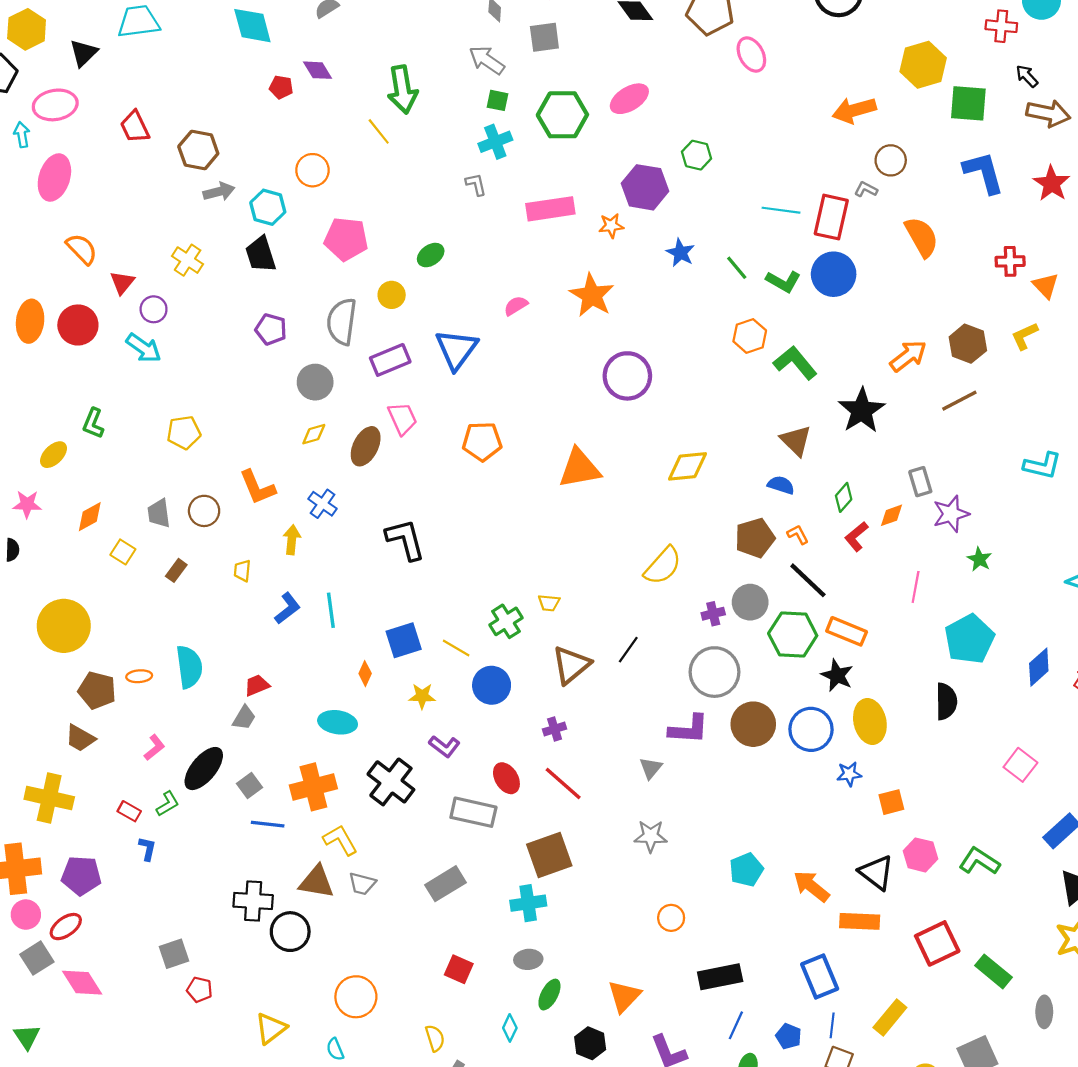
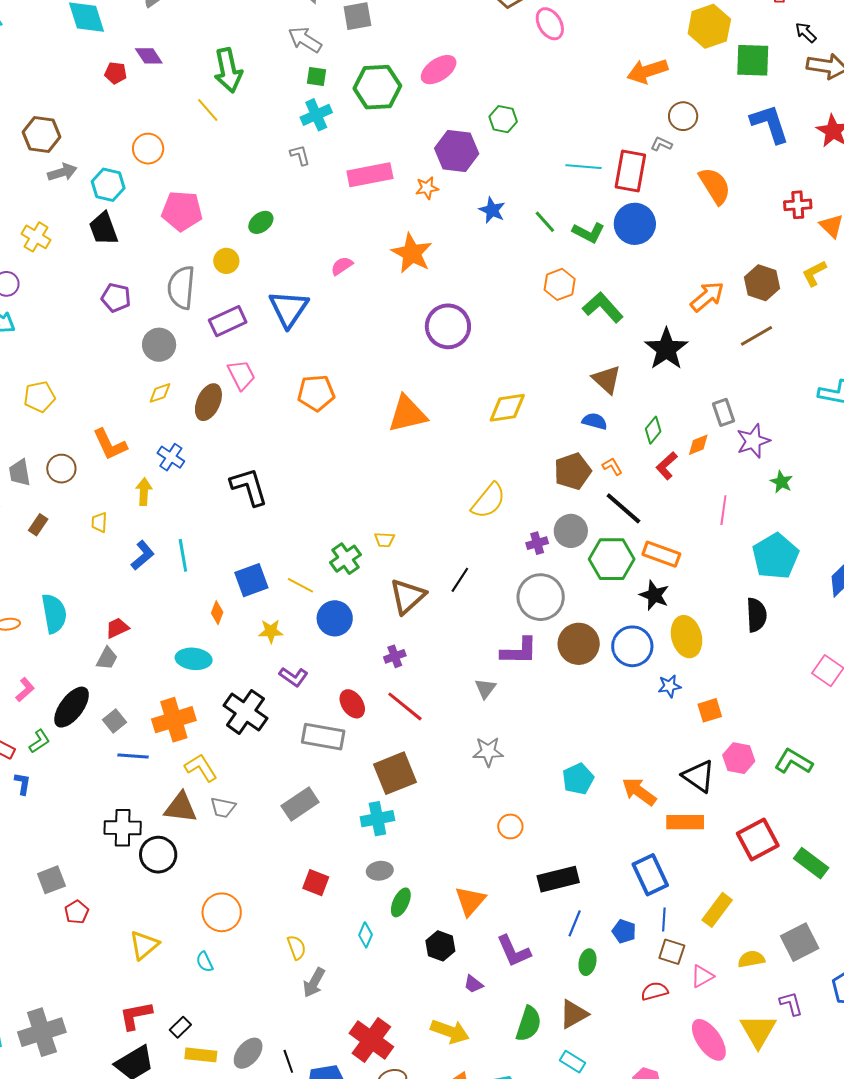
red pentagon: (200, 990) -> (77, 912), turned 30

